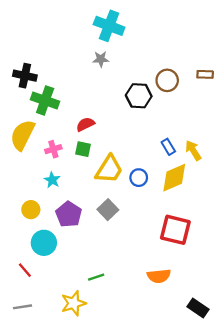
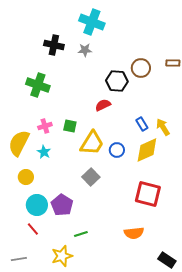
black cross: (25, 76) -> (54, 45), moved
red semicircle: (85, 124) -> (103, 105), moved
yellow semicircle: (23, 135) -> (19, 143), moved
purple pentagon: (69, 214) -> (62, 205), moved
red line: (25, 270) -> (33, 229), moved

